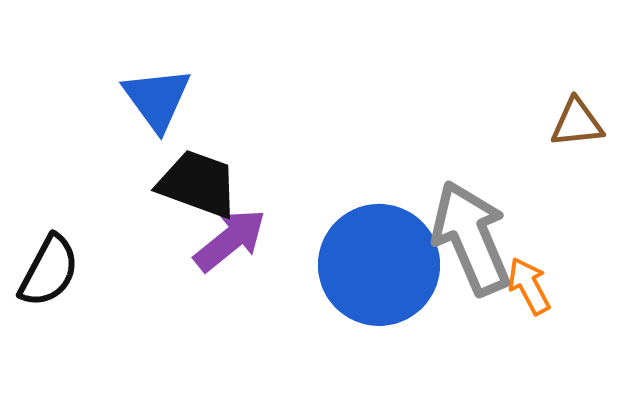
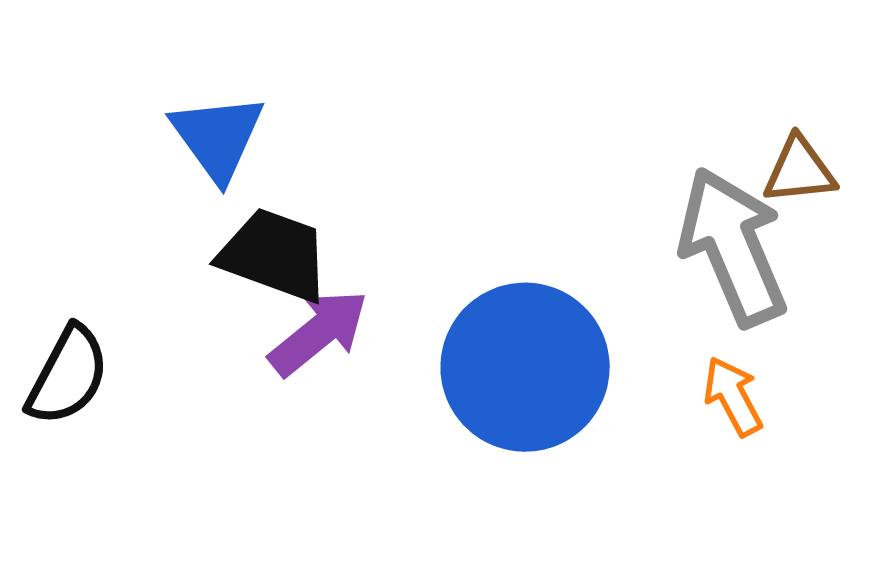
gray arrow: (471, 238) -> (733, 247), moved

